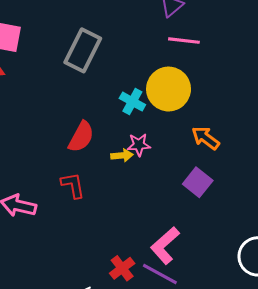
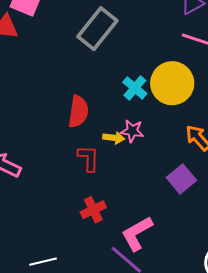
red semicircle: (81, 137) -> (78, 112), turned -32
red L-shape: (73, 185) -> (88, 158), moved
red cross: (122, 268) -> (93, 210), moved

